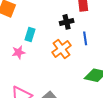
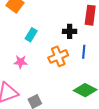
pink star: (19, 52) -> (21, 62), moved

